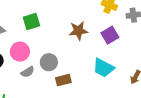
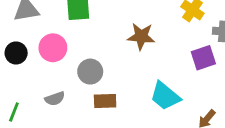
purple square: (110, 35) -> (203, 58), moved
gray semicircle: (28, 72) -> (55, 99), moved

